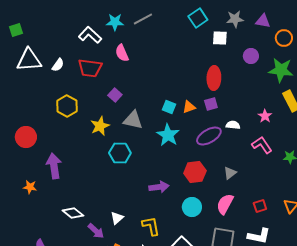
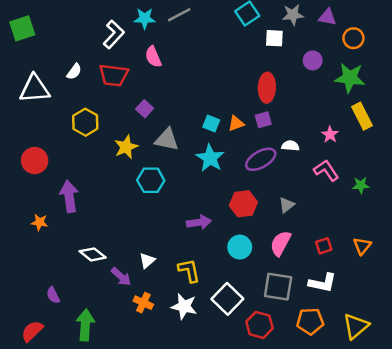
green square: (16, 30) -> (22, 28), size x1.5
white L-shape: (90, 35) -> (114, 34), turned 90
white triangle: (29, 60) -> (35, 89), moved

